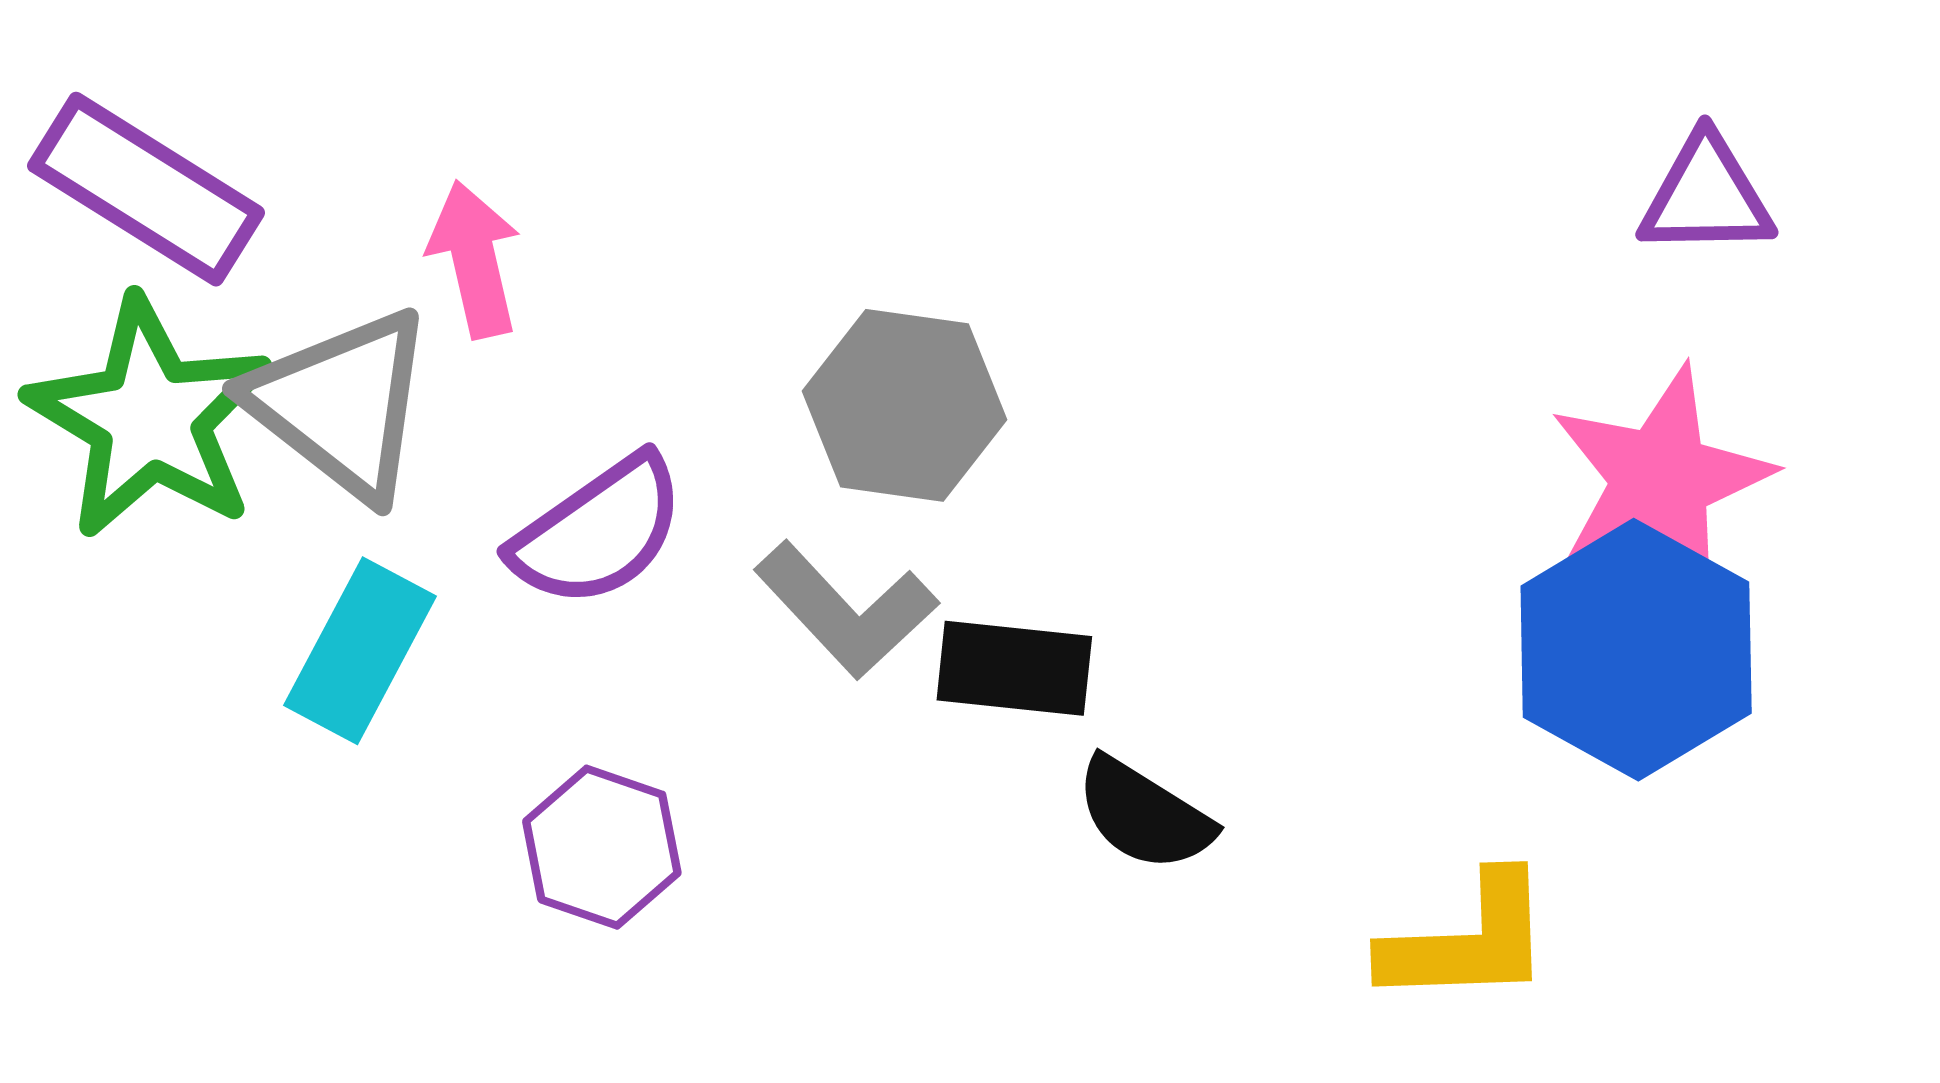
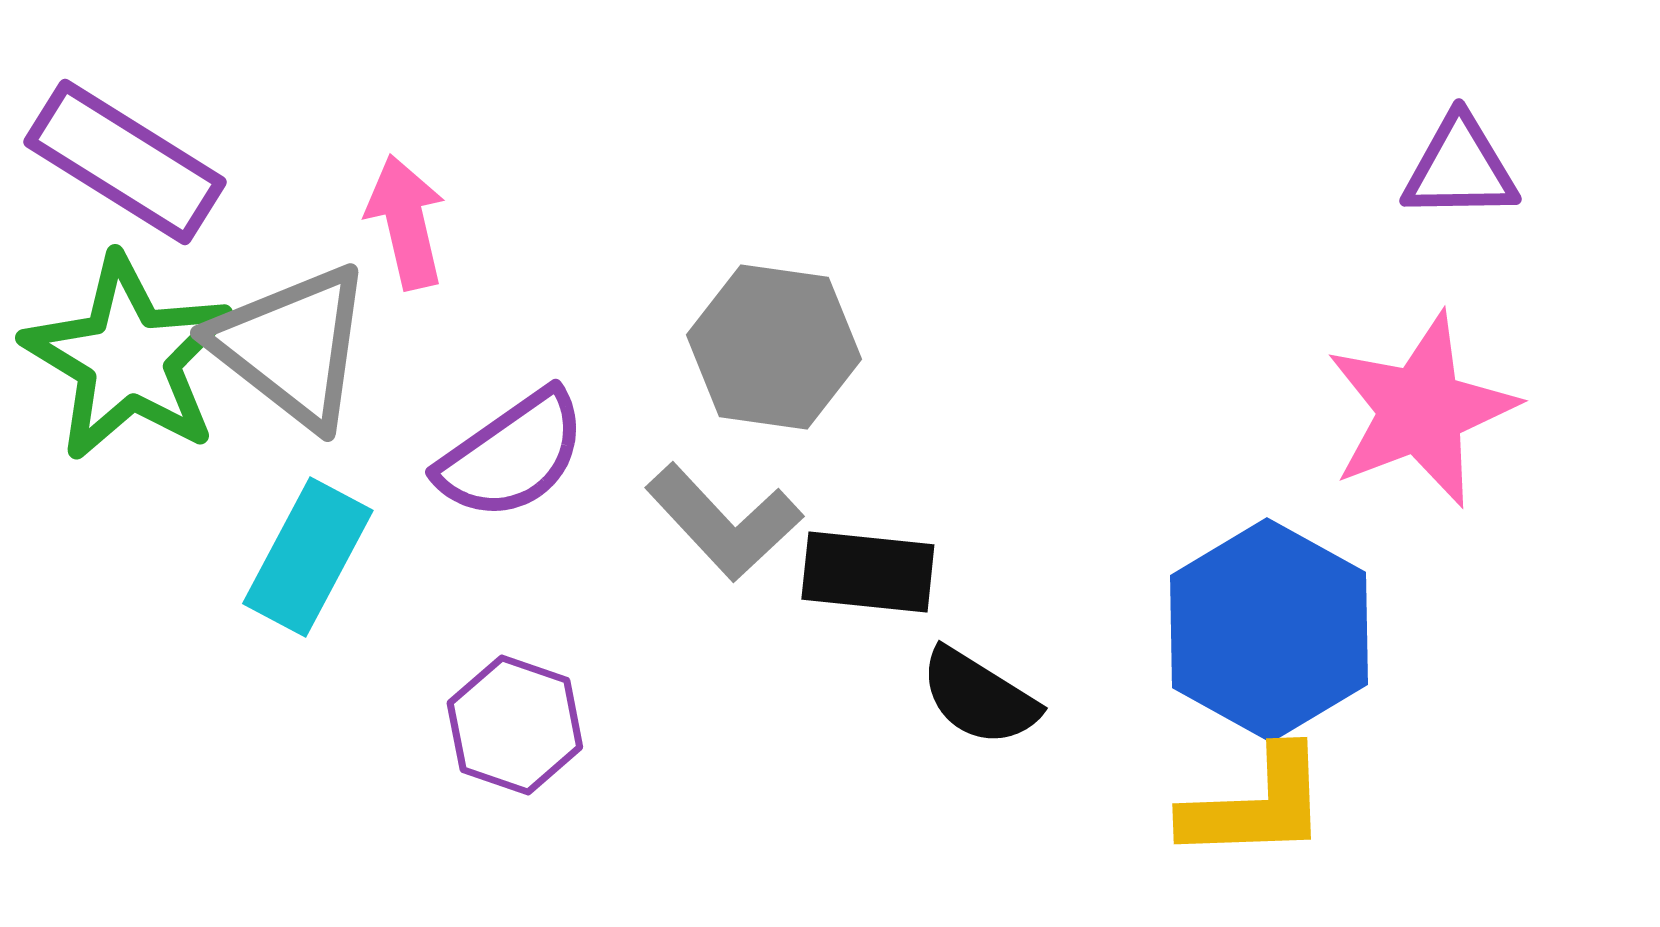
blue hexagon: (1636, 650) -> (1269, 630), moved

